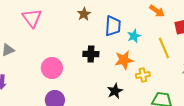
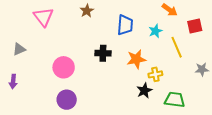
brown star: (84, 14) -> (87, 11), moved
cyan star: (134, 36) -> (155, 31), moved
black star: (115, 91) -> (144, 91), moved

